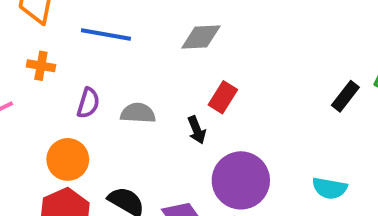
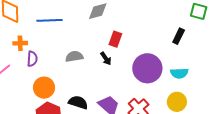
black rectangle: (345, 96) -> (179, 36), moved
purple semicircle: (88, 103) -> (32, 59), moved
purple circle: (241, 180) -> (147, 68), moved

